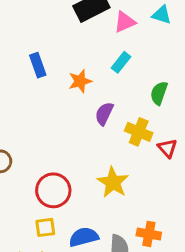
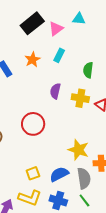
orange star: (80, 81) -> (32, 60), moved
yellow star: (113, 182) -> (78, 150), moved
red circle: (53, 190) -> (33, 124), moved

